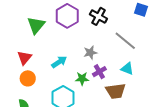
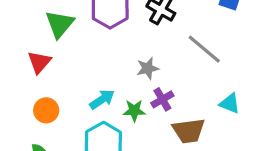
red triangle: (24, 58) -> (39, 62), moved
cyan arrow: (59, 62) -> (102, 99), moved
cyan triangle: (127, 69) -> (230, 103), moved

